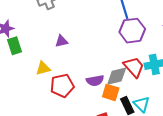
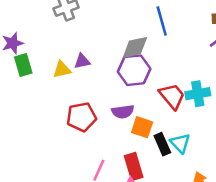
purple hexagon: (132, 31) -> (134, 70), moved
yellow triangle: (43, 68) -> (62, 70), moved
gray diamond: (117, 76) -> (135, 47), moved

